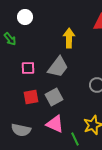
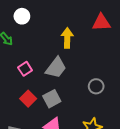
pink square: (28, 68) -> (25, 69), turned -32
red square: (31, 97) -> (28, 99), turned -35

